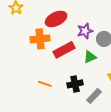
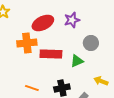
purple star: (85, 31) -> (72, 20), moved
red rectangle: (64, 50) -> (51, 54), turned 30

